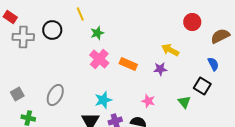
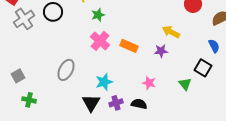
gray cross: (23, 37) -> (24, 19), turned -35
gray ellipse: (55, 95) -> (66, 70), moved

